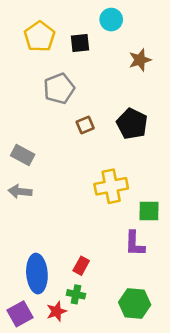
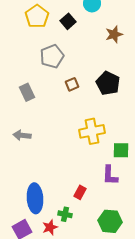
black square: (80, 43) -> (68, 21), turned -35
gray rectangle: (23, 155) -> (27, 92), moved, turned 36
red rectangle: (81, 266) -> (80, 192), moved

